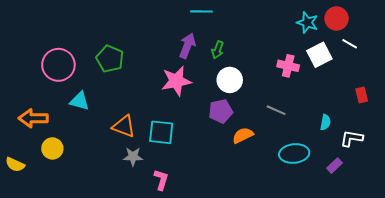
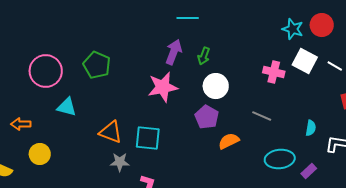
white line: (350, 44) -> (335, 66), moved
white square: (319, 55) -> (305, 61), turned -35
purple pentagon: (221, 111) -> (207, 117), turned -30
orange arrow: (33, 118) -> (21, 124), size x0.7
purple rectangle: (334, 166) -> (309, 171), moved

